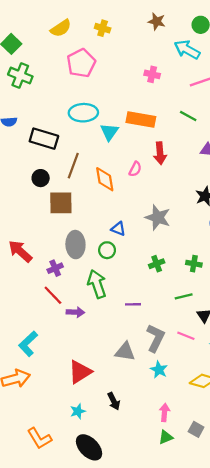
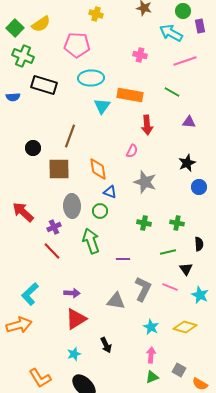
yellow semicircle: (61, 28) -> (41, 24), moved
pink pentagon: (81, 63) -> (77, 45), turned 30
cyan ellipse: (83, 113) -> (91, 78), moved
black rectangle: (44, 139) -> (44, 85), moved
pink semicircle: (135, 169) -> (132, 151), moved
black circle: (41, 178) -> (33, 148), moved
orange diamond: (105, 179) -> (98, 169), moved
green cross: (157, 264) -> (144, 223), turned 32
purple arrow: (75, 312) -> (72, 293), moved
cyan star: (159, 370) -> (151, 327), moved

